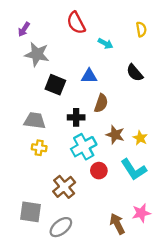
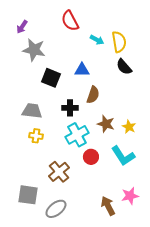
yellow semicircle: (141, 29) -> (119, 42), moved, size x1.5

